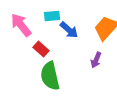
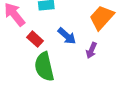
blue arrow: (69, 30) -> (67, 36), moved

